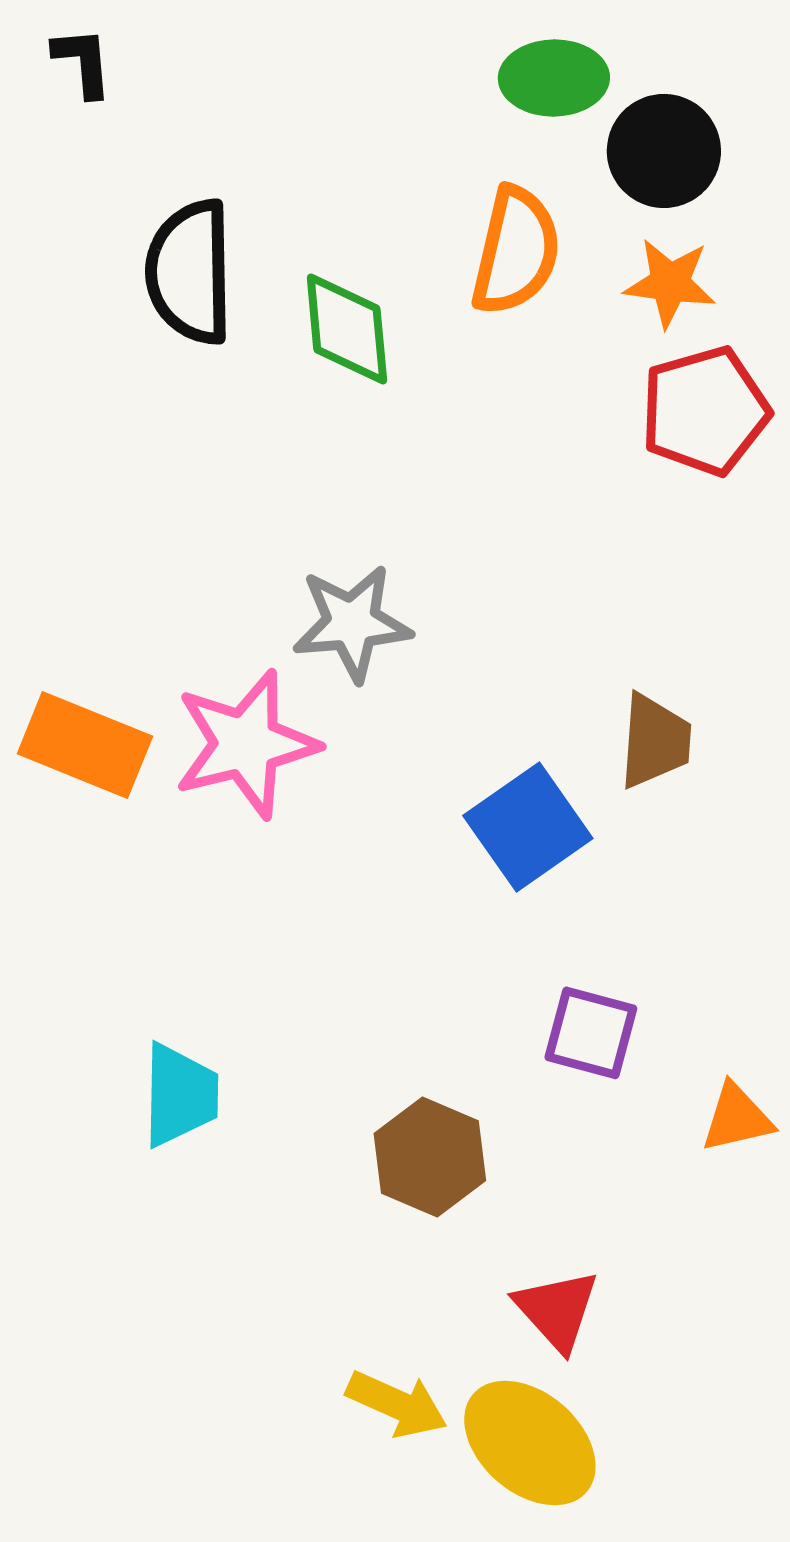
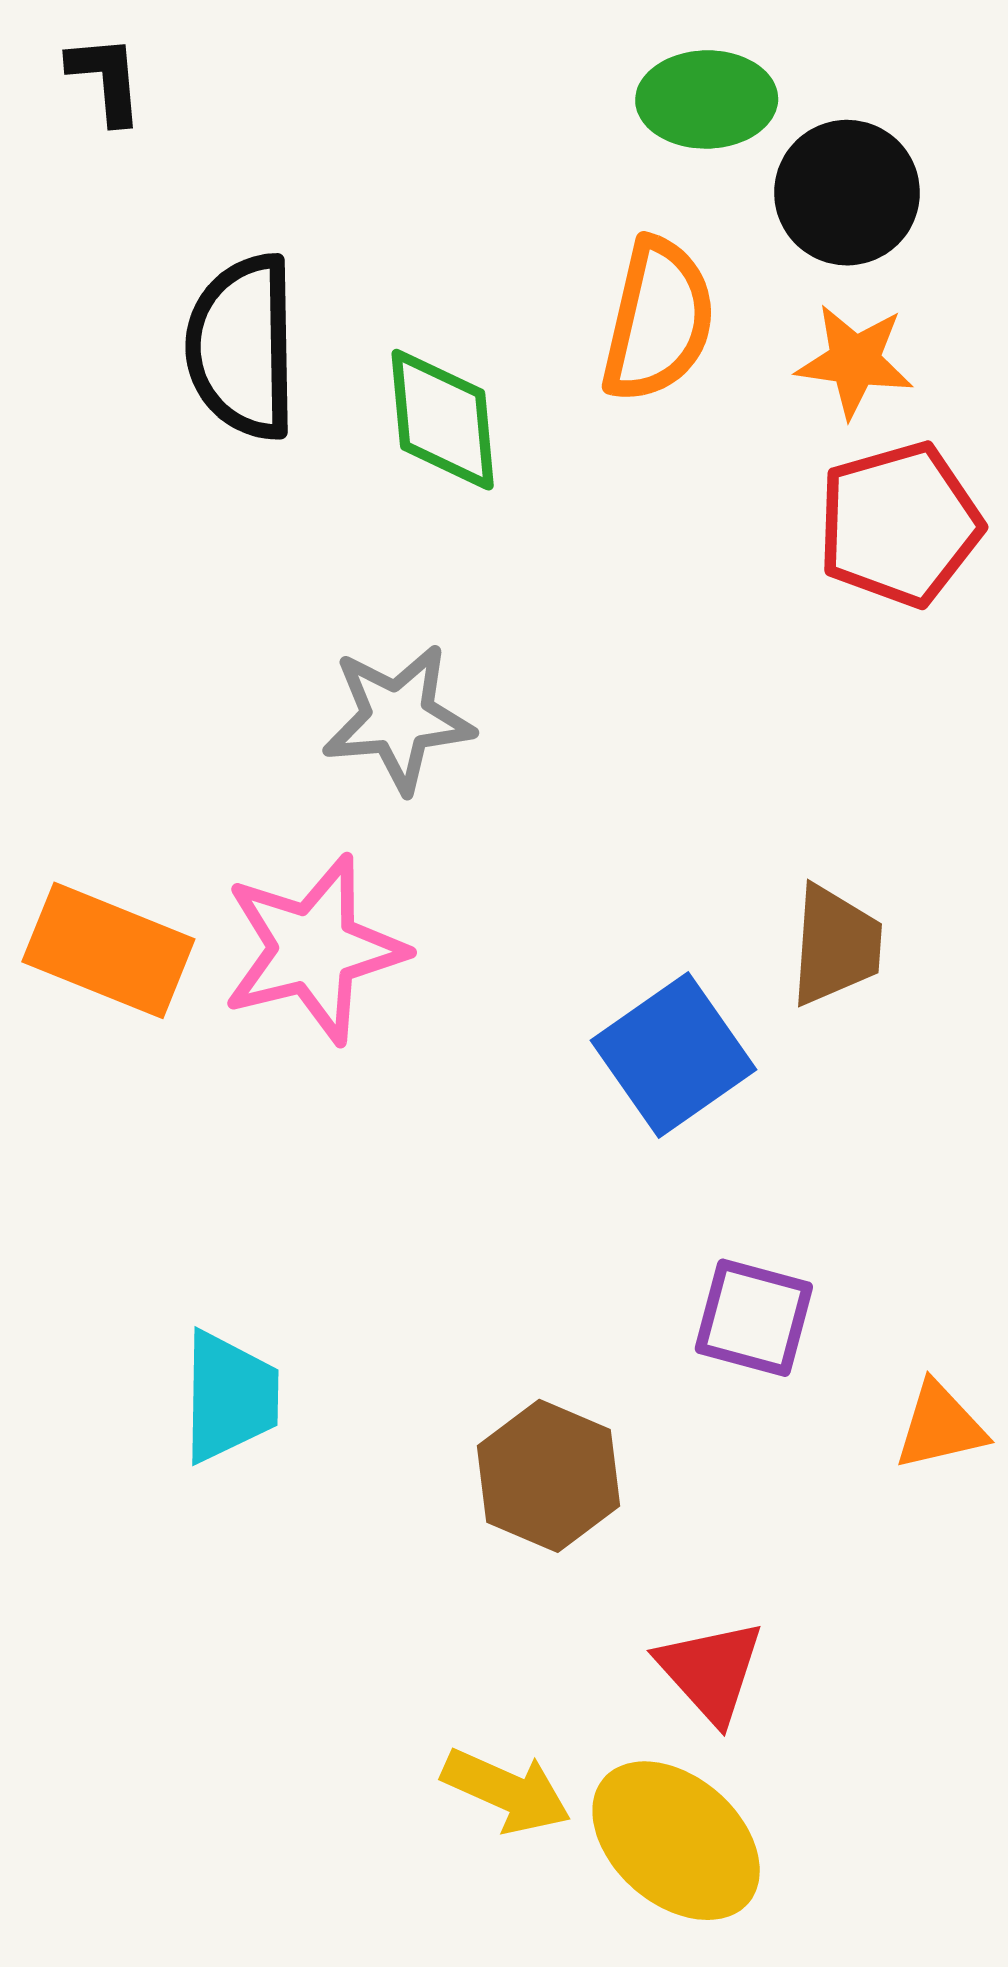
gray star: (352, 623) -> (398, 718), moved

